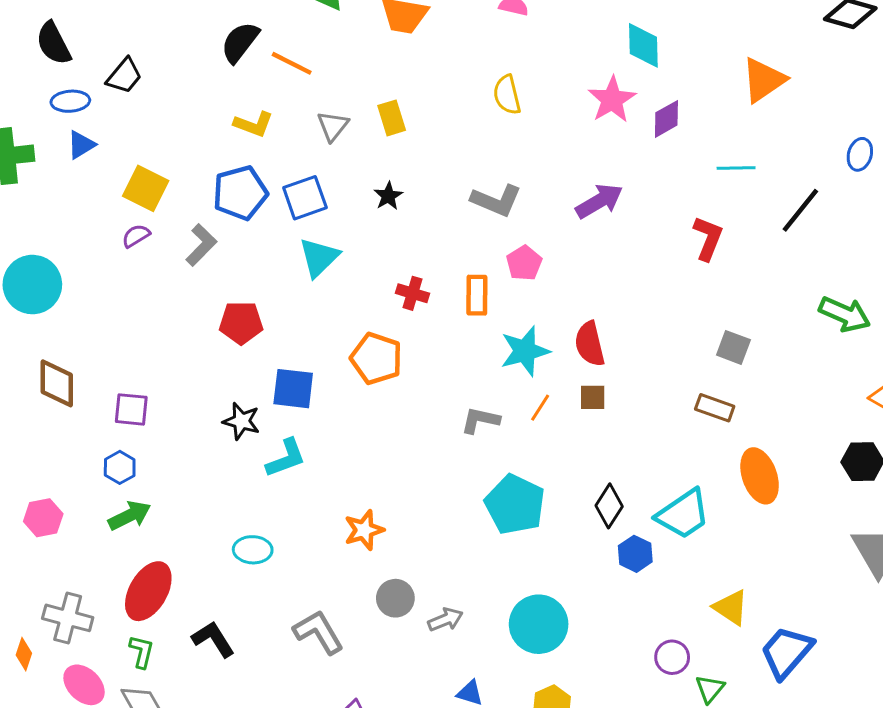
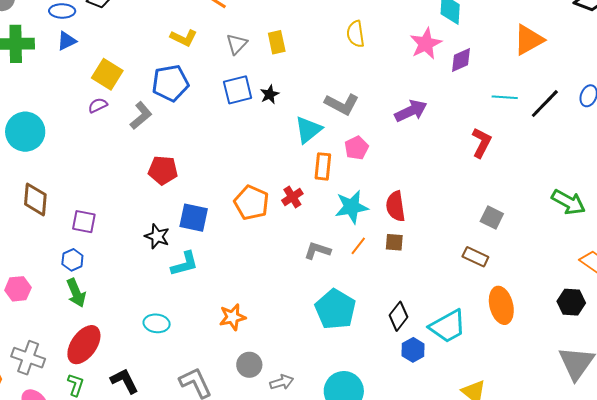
blue square: (305, 198) -> (238, 90), moved
black line: (800, 210) -> (545, 104), moved
cyan triangle: (319, 257) -> (308, 130), moved
red cross: (412, 293) -> (292, 197), moved, turned 35
green arrow: (130, 516) -> (76, 293), turned 88

